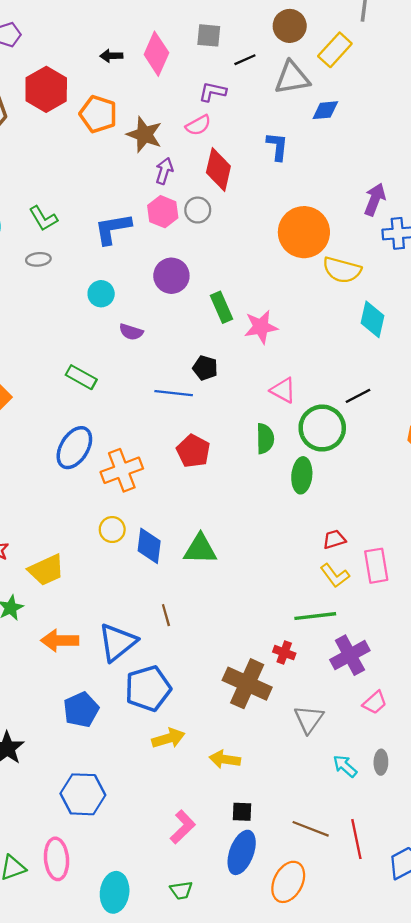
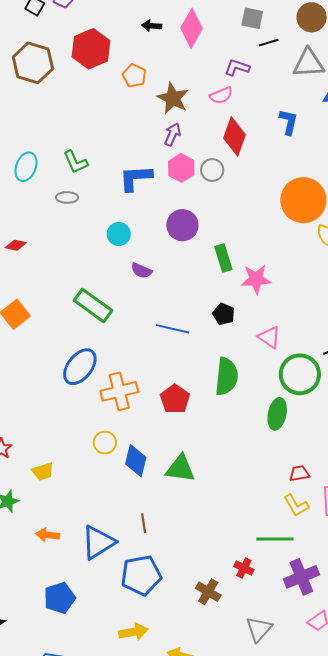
gray square: (209, 35) -> (252, 18), moved
orange pentagon: (98, 114) -> (134, 76), size x0.7
purple arrow: (164, 171) -> (172, 134), moved
black pentagon: (205, 368) -> (224, 314), moved
green rectangle: (81, 377) -> (93, 305), size x1.4
green semicircle: (265, 439) -> (227, 376), moved, size x1.4
red pentagon: (193, 451) -> (175, 399), moved
yellow trapezoid: (46, 570) -> (43, 471), size x0.7
orange arrow: (60, 641) -> (48, 535), size x0.7
brown cross: (247, 684) -> (208, 592), size x0.6
blue pentagon: (148, 688) -> (141, 575), moved

